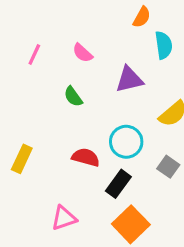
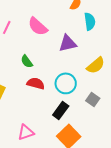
pink semicircle: (83, 53) -> (38, 26), size x1.5
green semicircle: (73, 97) -> (27, 61), moved
red semicircle: (86, 157) -> (36, 83), moved

